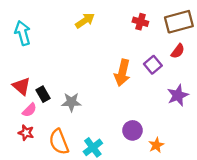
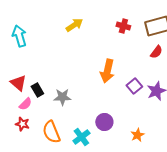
purple square: (153, 65) -> (134, 86), moved
purple circle: (132, 130) -> (104, 122), moved

